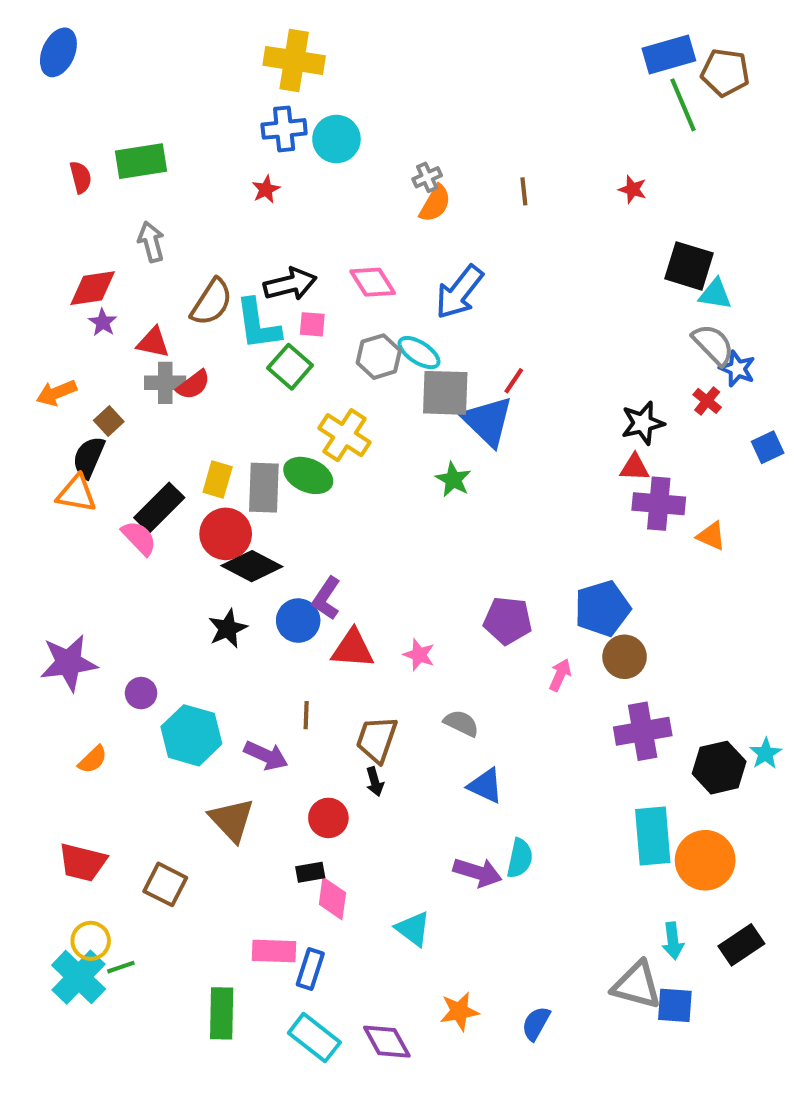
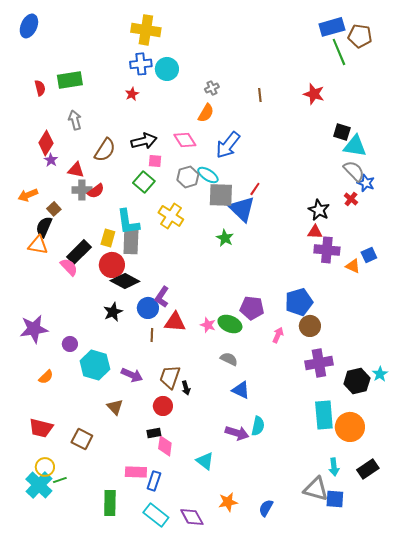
red star: (633, 189) -> (314, 94), size x1.5
orange semicircle: (435, 203) -> (206, 113), moved
black square: (689, 266) -> (342, 132), size x0.7
red diamond: (93, 288) -> (46, 143), turned -50
cyan triangle: (715, 294) -> (355, 146), size x1.4
cyan L-shape: (258, 324) -> (128, 222), moved
black star: (643, 423) -> (319, 210), turned -30
blue square: (768, 447) -> (369, 255), moved
green ellipse: (308, 475) -> (230, 324), moved
brown line: (306, 715) -> (152, 335), moved
brown trapezoid: (377, 739) -> (170, 377), moved
brown triangle: (232, 820) -> (115, 407), size x0.7

